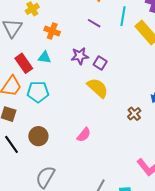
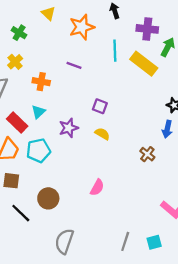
purple line: (94, 23) -> (74, 65), moved
purple star: (80, 56) -> (69, 128), moved
cyan triangle: (44, 57) -> (38, 112), turned -40
yellow semicircle: (98, 88) -> (102, 134), size x0.6

